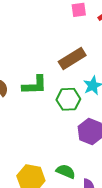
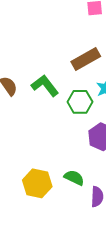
green L-shape: (35, 85) -> (45, 86), turned -128

